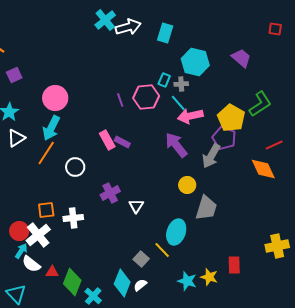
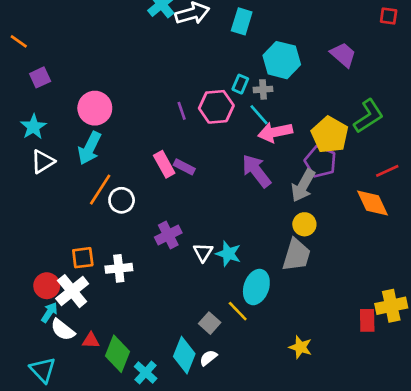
orange line: (46, 153) -> (100, 190), moved
yellow circle: (187, 185) -> (304, 224), moved
red rectangle: (234, 265) -> (367, 320), moved
cyan star: (187, 281) -> (228, 254), moved

